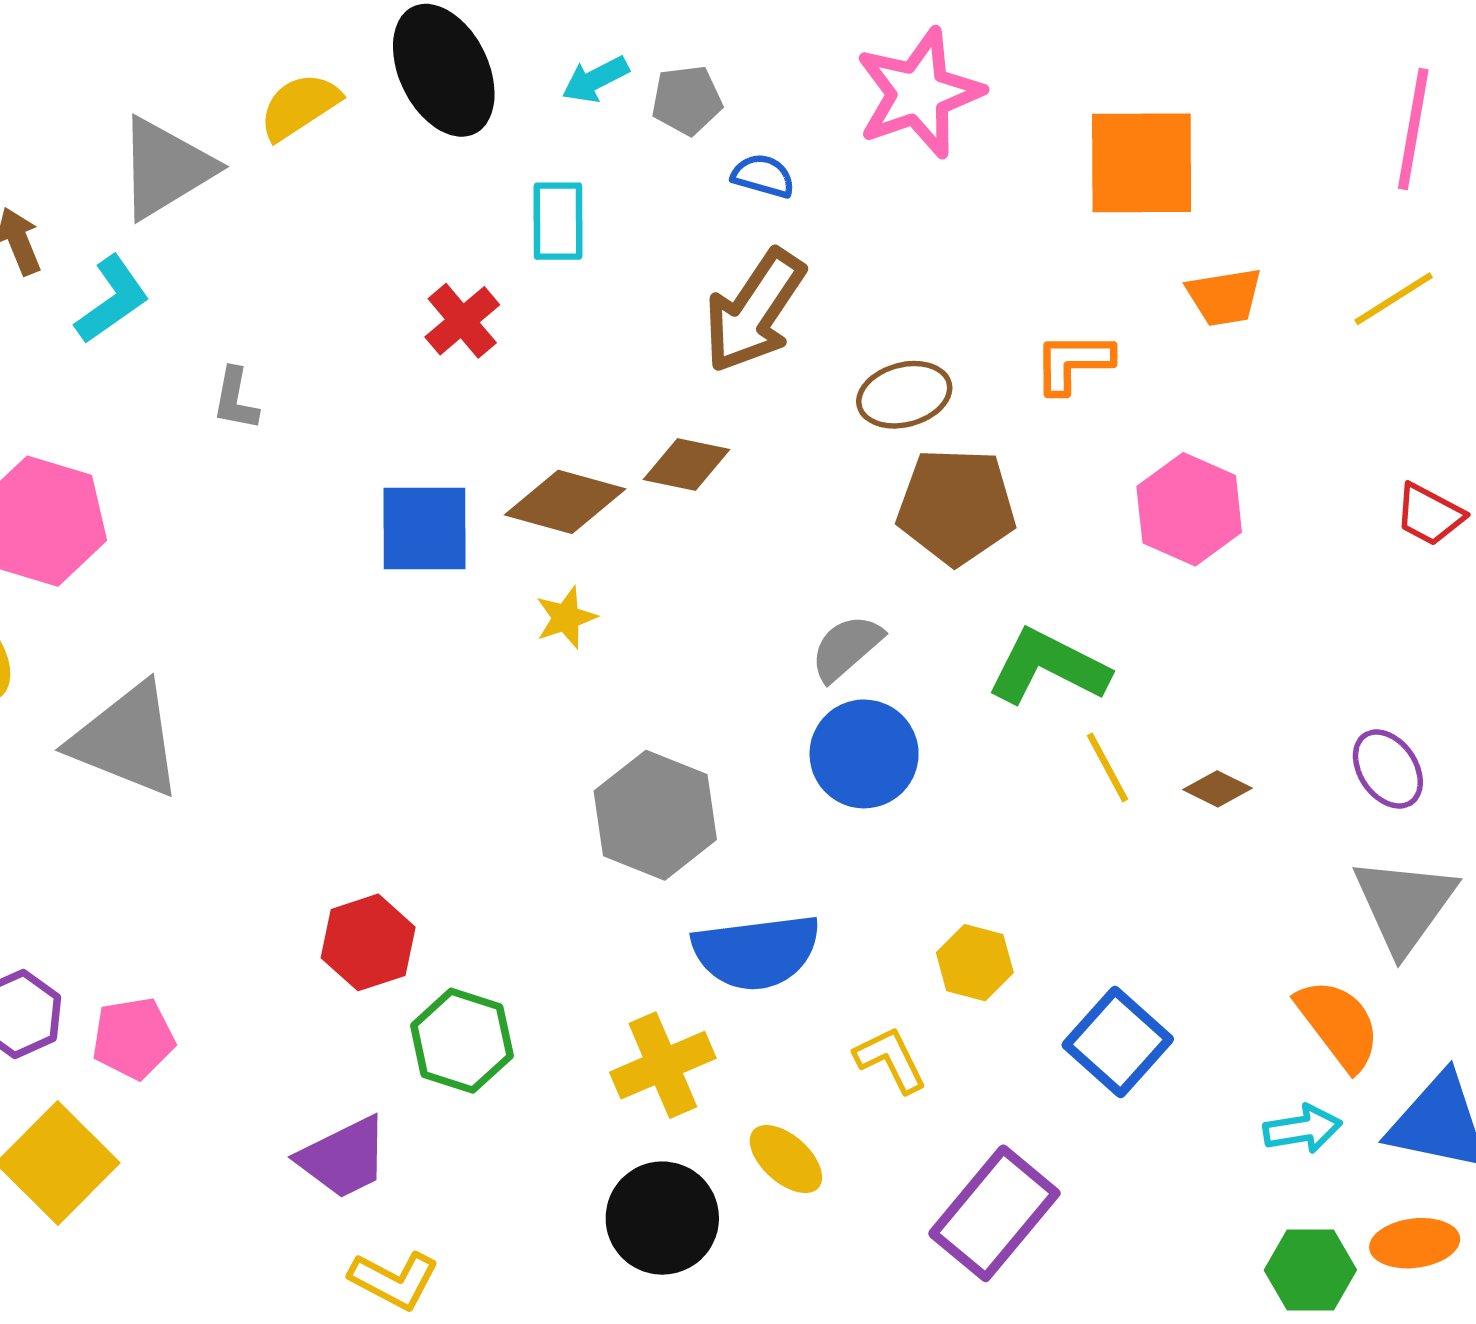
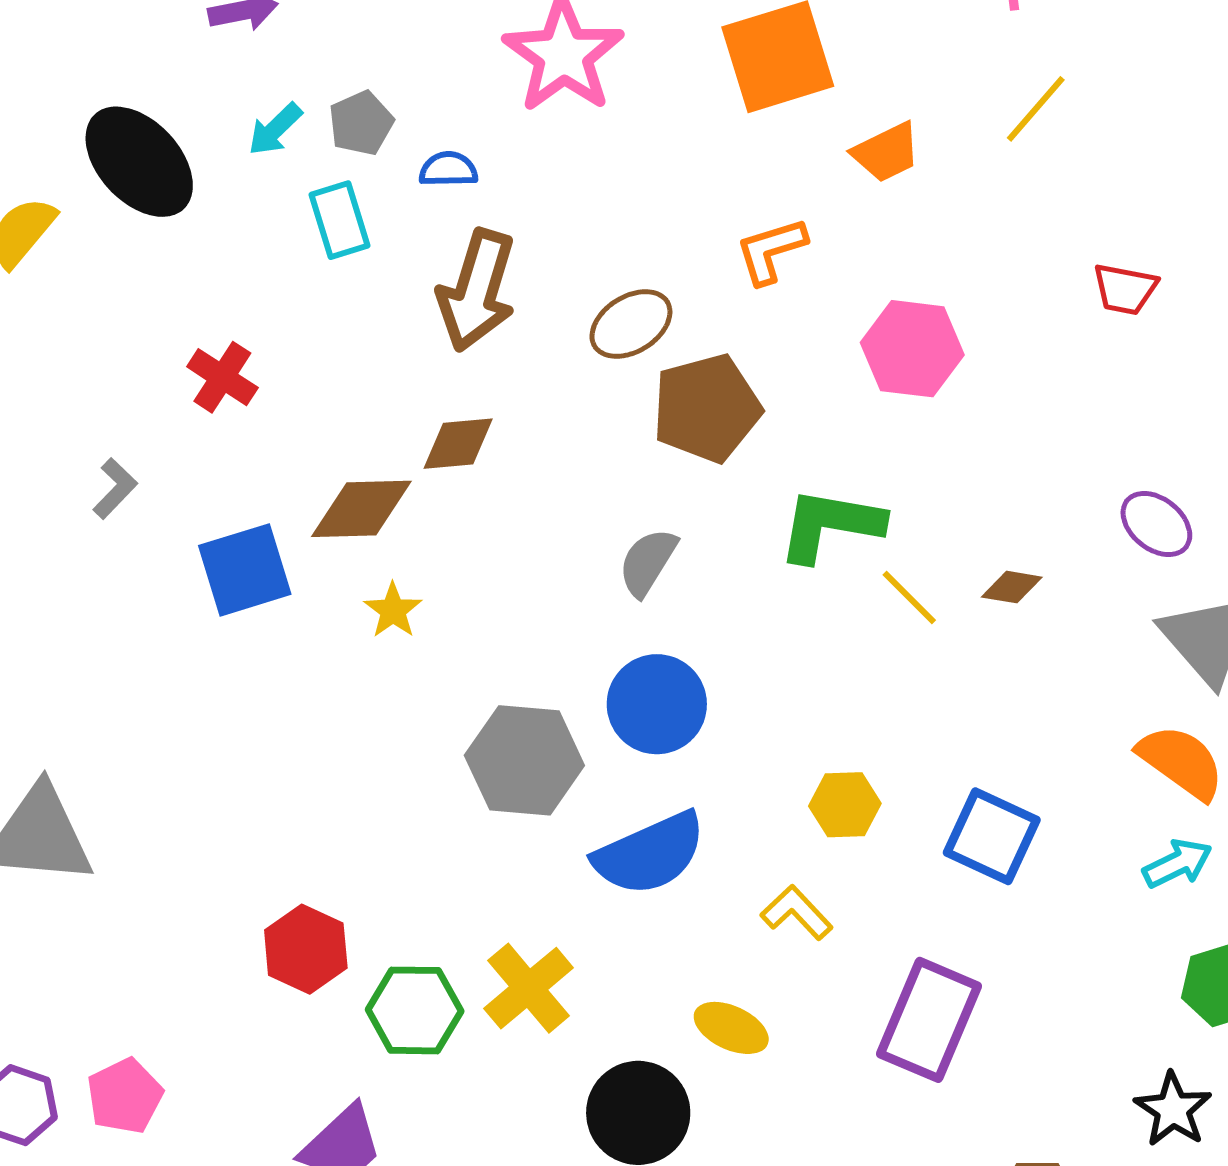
cyan rectangle: (558, 221) -> (339, 220), moved
gray L-shape: (235, 399) -> (115, 488), moved, turned -130
blue circle: (864, 754) -> (657, 704), moved
yellow cross: (663, 1065) -> (529, 988), moved

